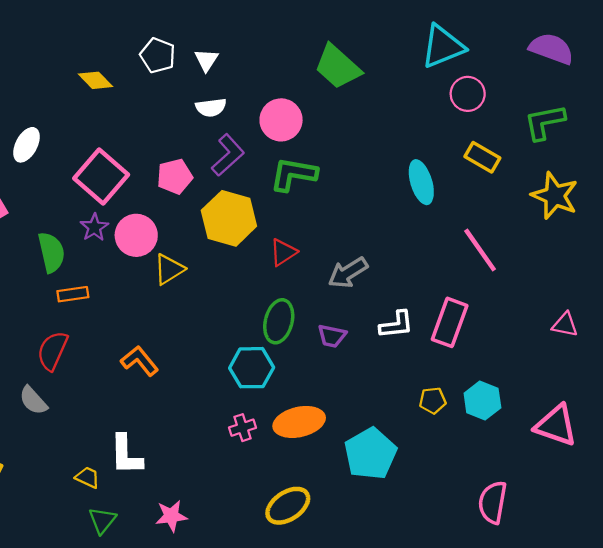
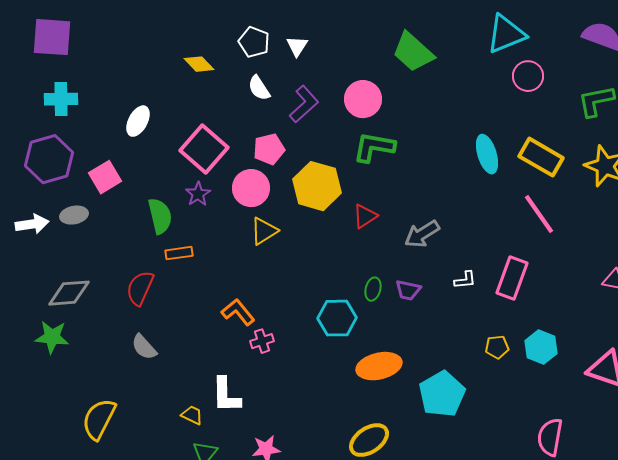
white semicircle: (211, 107) -> (259, 88), moved, turned 64
purple L-shape: (228, 155) -> (304, 104), moved
yellow rectangle: (482, 157) -> (541, 157), moved, size x1.4
pink circle: (136, 235) -> (251, 188), moved
green ellipse: (279, 321) -> (373, 289), moved, size x0.6
white L-shape: (396, 325) -> (465, 280), size x0.7
red semicircle: (52, 351) -> (140, 288), moved
pink cross: (243, 428) -> (262, 341), moved

